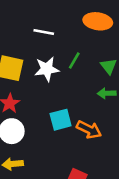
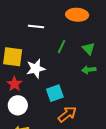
white star: (47, 69) -> (36, 69), moved
orange arrow: (89, 130) -> (67, 114), moved, turned -60

